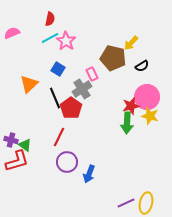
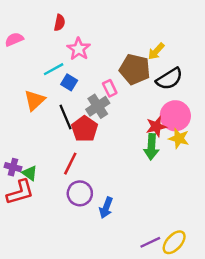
cyan line: (50, 38) -> (54, 69), moved
black semicircle: (142, 66) -> (169, 79), size x1.6
yellow ellipse: (146, 203) -> (174, 242), turned 30

